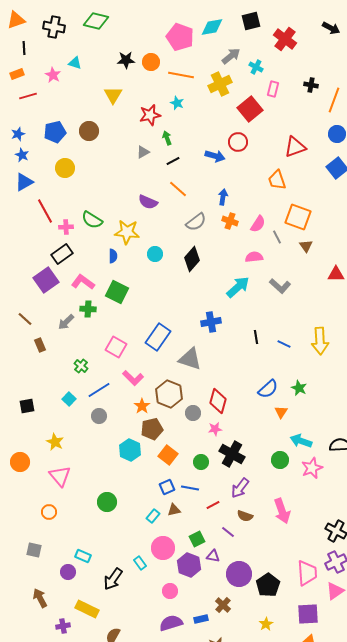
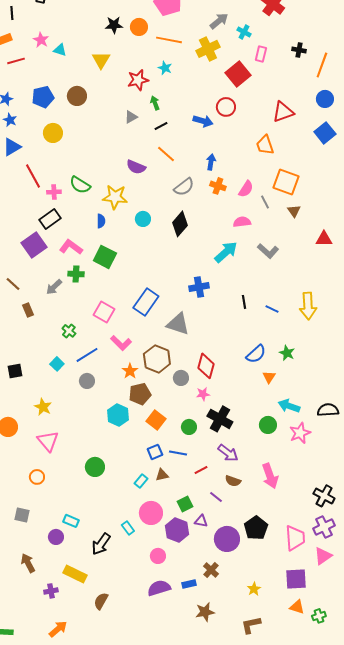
cyan triangle: (75, 63) -> (60, 50), moved
purple arrow: (240, 488) -> (228, 453), turned -90
black pentagon: (268, 585) -> (256, 528), moved

